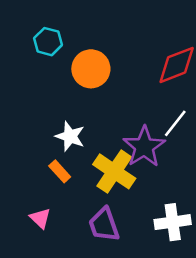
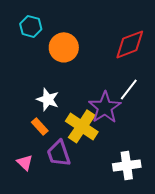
purple trapezoid: (104, 225) -> (59, 153), moved

